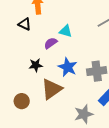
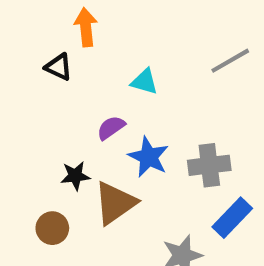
purple semicircle: (51, 43) -> (111, 128), moved
black star: (36, 65) -> (75, 176), moved

